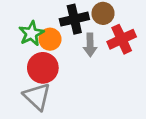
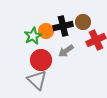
orange circle: (50, 39) -> (46, 31), moved
gray arrow: (90, 45) -> (66, 51), moved, turned 56

